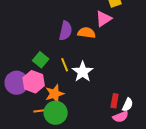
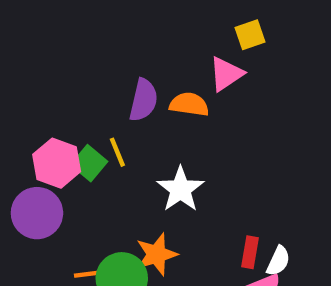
yellow line: (65, 65) -> (117, 152), moved
pink hexagon: (34, 82) -> (57, 163), moved
orange star: (55, 94) -> (157, 254), moved

